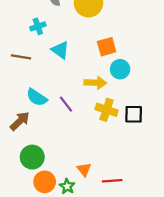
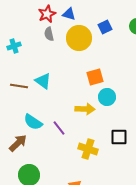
cyan cross: (38, 26) -> (14, 46), moved
cyan triangle: (60, 50) -> (43, 81), moved
yellow cross: (107, 110) -> (88, 149), moved

